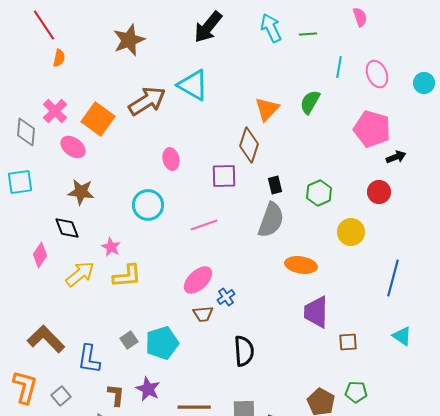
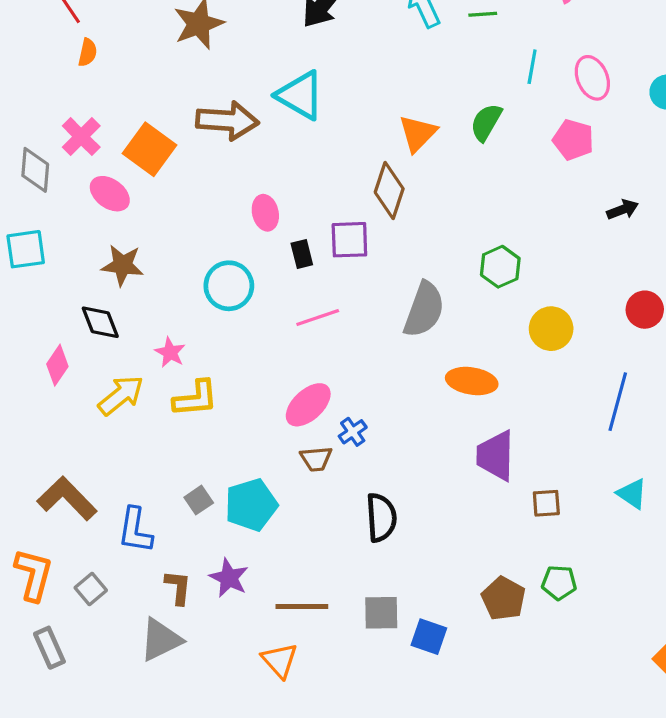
brown arrow: (147, 101) -> (227, 121), turned 36
pink pentagon: (372, 129) -> (573, 140), moved, size x0.7
black rectangle: (275, 185) -> (302, 254), moved
red circle: (379, 192) -> (645, 310), moved

